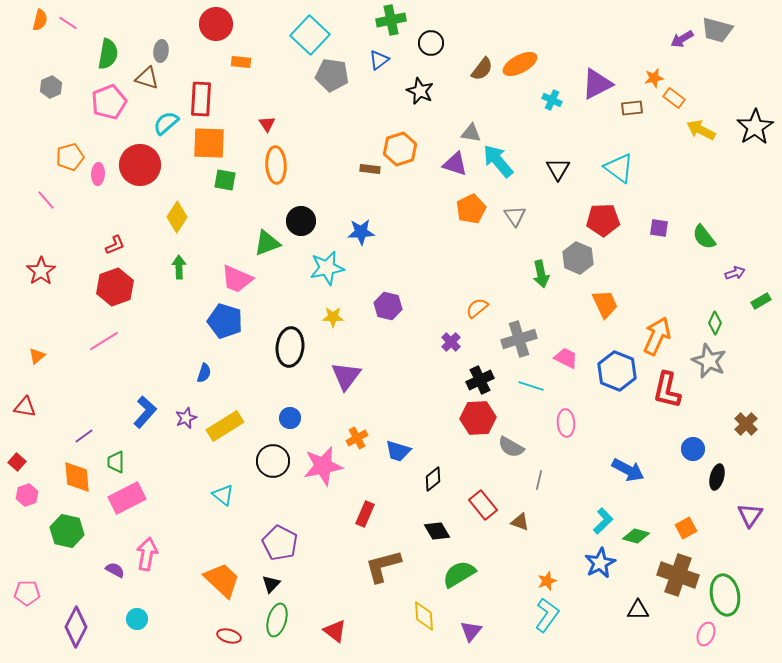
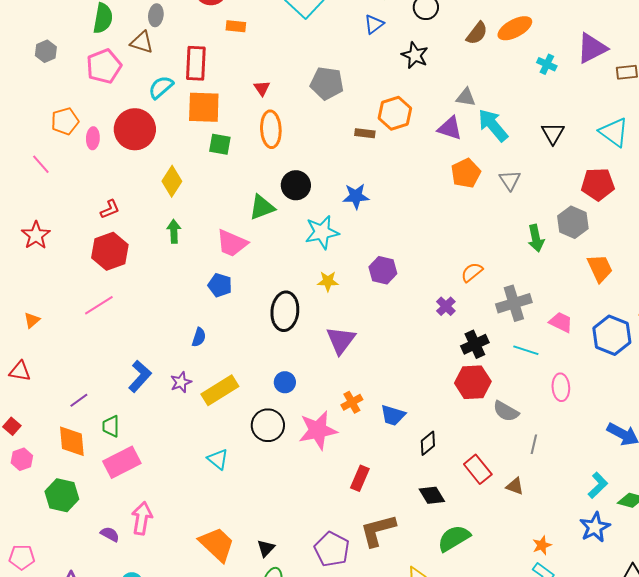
gray pentagon: (332, 75) -> (327, 83), moved
blue pentagon: (225, 321) -> (220, 285), size x0.7
purple pentagon: (280, 543) -> (332, 549), moved

